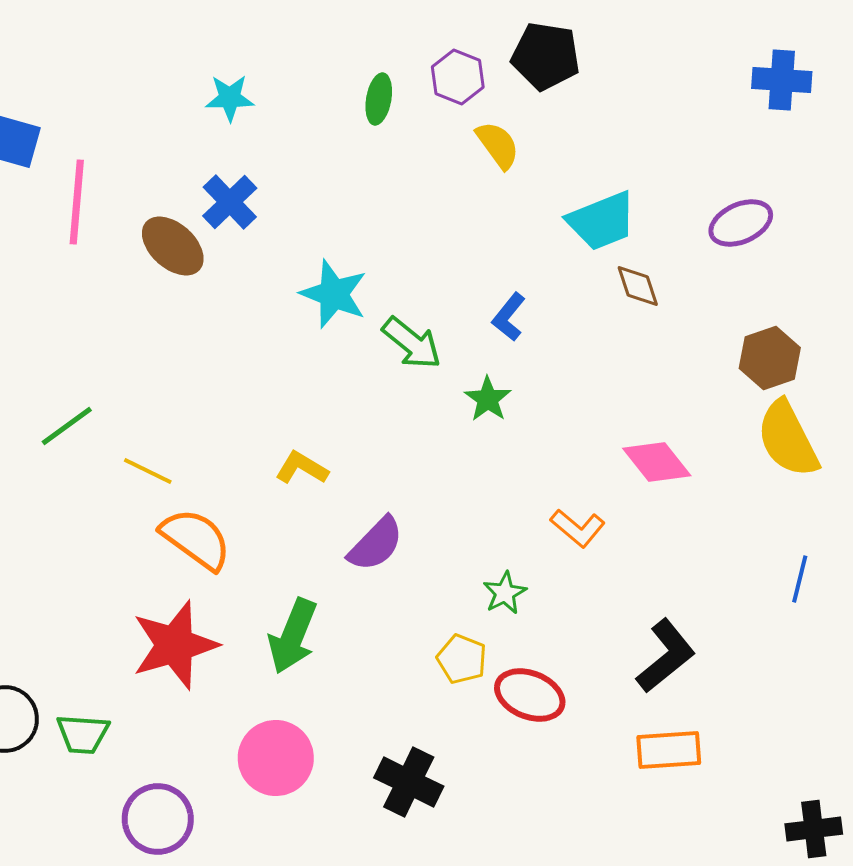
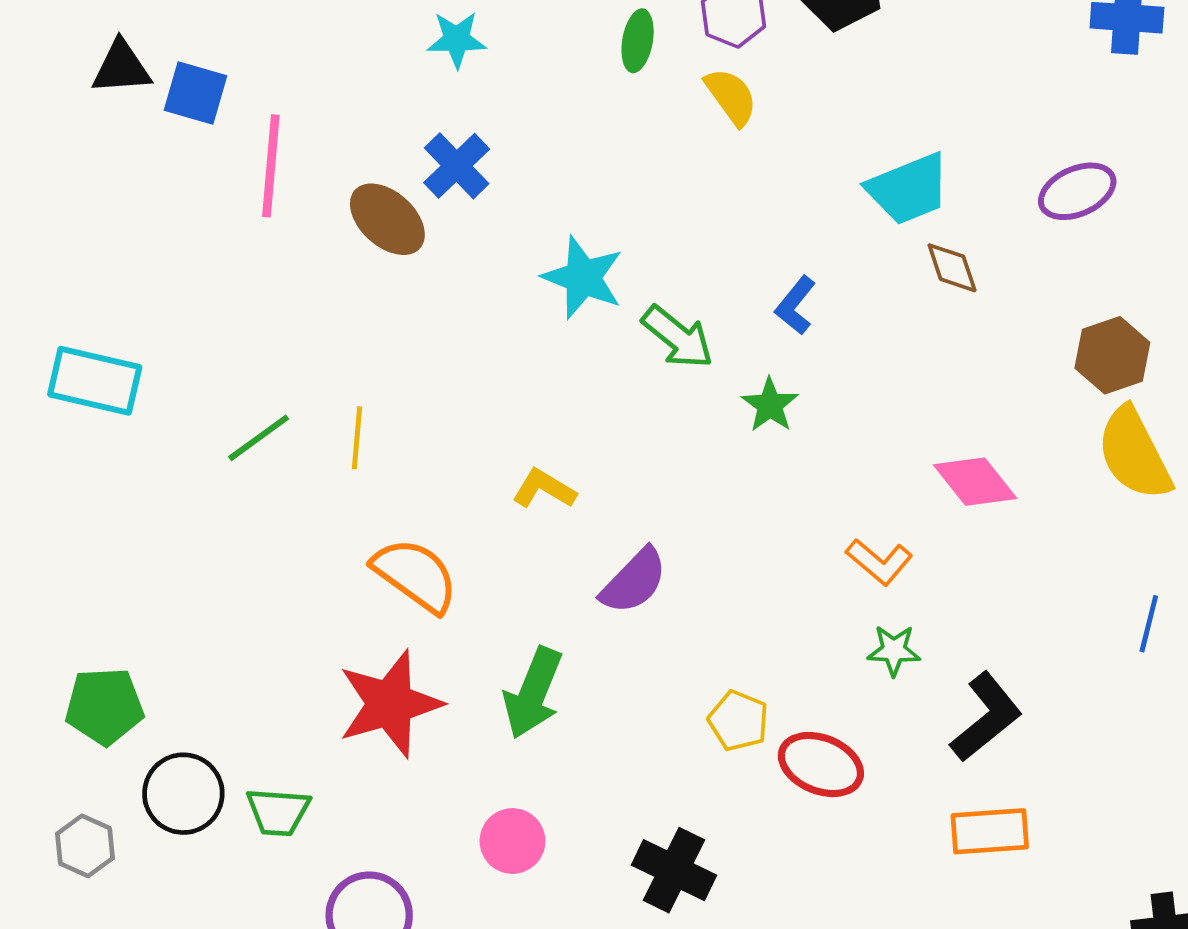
yellow semicircle: (498, 145) -> (731, 97), moved
yellow line: (148, 471) -> (357, 438), moved, turned 69
green star: (505, 593) -> (894, 650), moved, turned 30
pink circle: (276, 758) -> (512, 841), size x0.7

